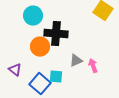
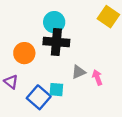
cyan circle: (33, 16) -> (54, 22), moved
orange circle: (40, 47) -> (24, 53), moved

